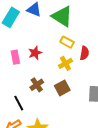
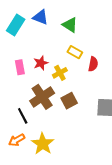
green triangle: (62, 16) -> (70, 25), size x0.7
yellow cross: (65, 63) -> (60, 73), moved
brown cross: (37, 85) -> (42, 97), size x1.6

